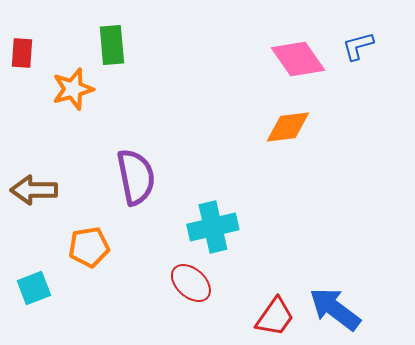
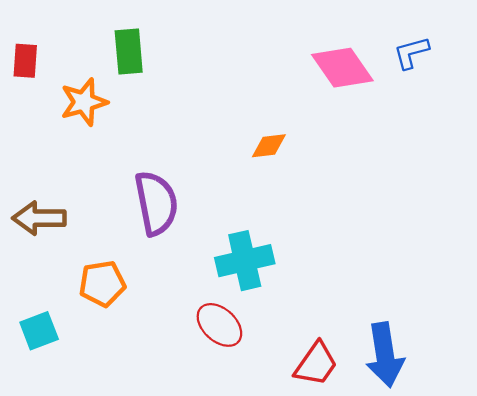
orange diamond: (288, 127) -> (269, 146), moved, size x0.7
blue arrow: (335, 309) -> (385, 355), turned -136

